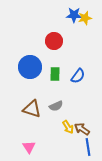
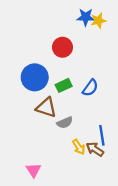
green rectangle: (55, 74) -> (64, 85), turned 64
brown triangle: (32, 109) -> (46, 107), moved
blue line: (88, 147) -> (102, 135), moved

